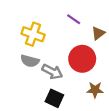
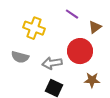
gray semicircle: (30, 61) -> (20, 57), moved
gray arrow: (52, 72) -> (52, 63), turned 144

